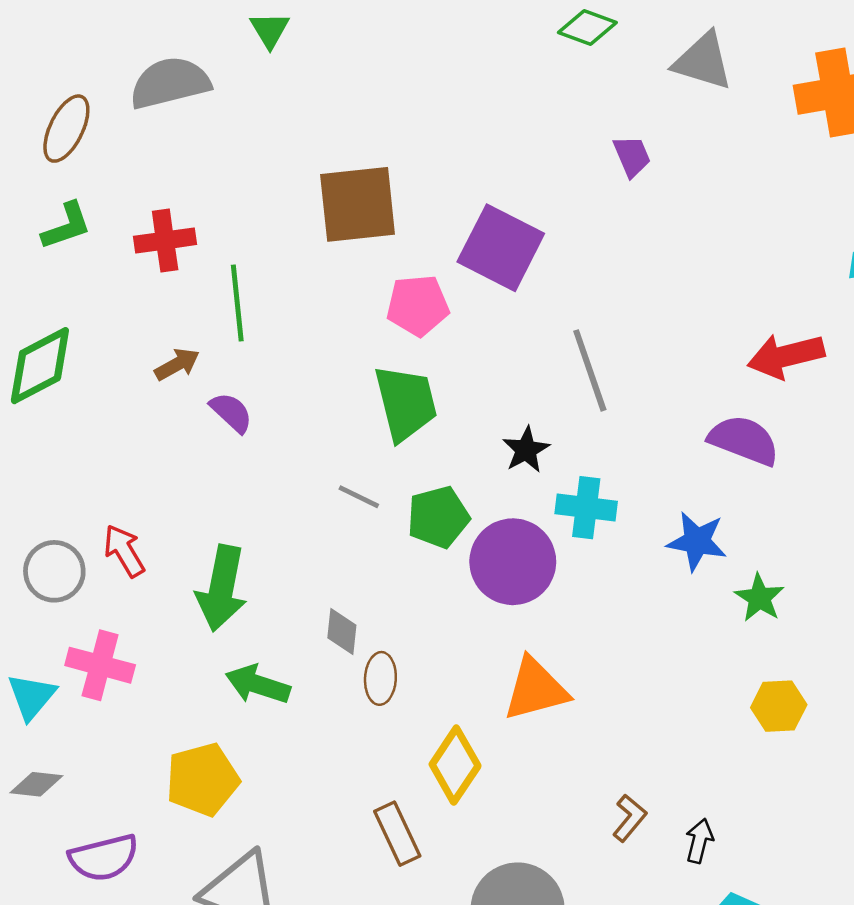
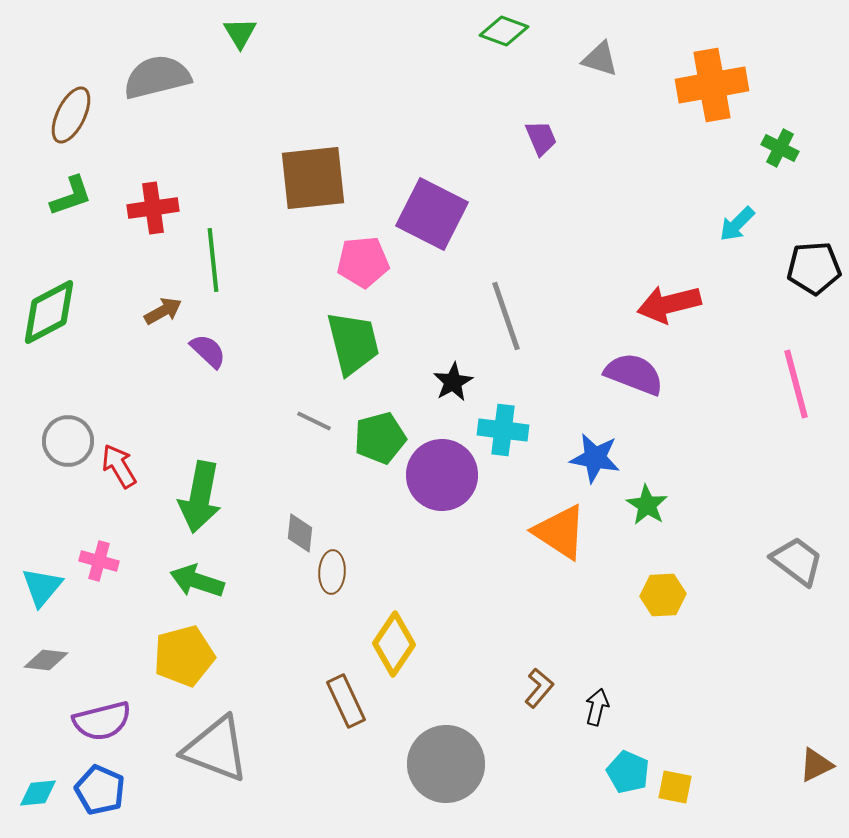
gray triangle: (703, 61) -> (600, 59), size x0.7
gray circle: (54, 571) -> (68, 441), moved
pink cross: (100, 665) -> (99, 561), size x0.7
green arrow: (258, 684) -> (197, 581), moved
orange triangle: (536, 689) -> (560, 532), moved, turned 48

